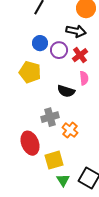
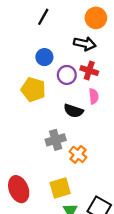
purple circle: (59, 50) -> (67, 75), moved
red cross: (80, 55) -> (89, 71), turned -35
red ellipse: (30, 143) -> (19, 189), moved

